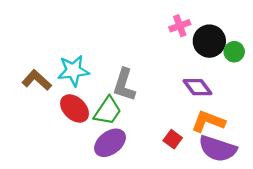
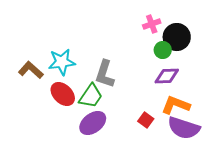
green circle: (234, 52) -> (163, 50), moved
purple diamond: (198, 87) -> (167, 76), turned -55

